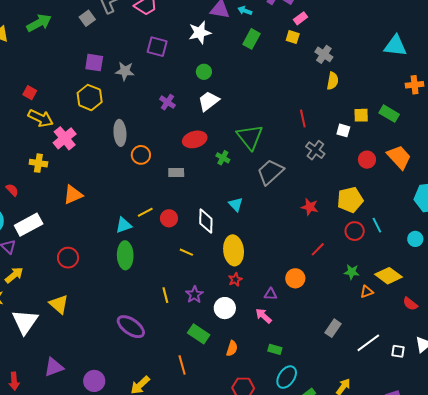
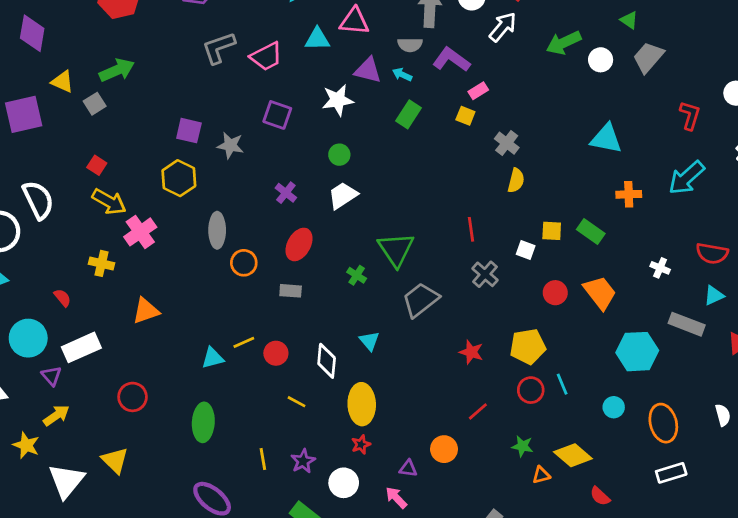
gray square: (87, 18) -> (95, 104), moved
red ellipse: (195, 139) -> (299, 244), moved, turned -50
green ellipse: (125, 255) -> (203, 422), moved

